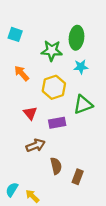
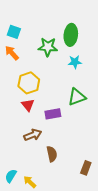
orange arrow: (22, 73) -> (12, 53), moved
yellow hexagon: (54, 87) -> (29, 83), moved
brown rectangle: (78, 177) -> (86, 168), moved

